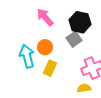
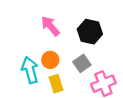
gray square: (74, 39) -> (82, 63), moved
yellow rectangle: (50, 68) -> (56, 84), turned -42

